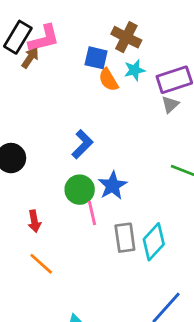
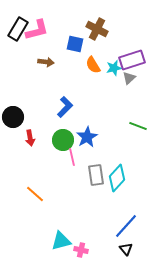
brown arrow: (30, 58) -> (46, 62), moved, turned 63
cyan star: (135, 70) -> (114, 68), moved
orange semicircle: (108, 80) -> (93, 65), moved
red arrow: (34, 221) -> (30, 138), moved

